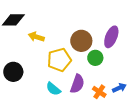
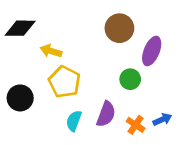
brown circle: (81, 41) -> (119, 28), moved
yellow pentagon: (59, 60) -> (64, 82), moved, turned -30
cyan semicircle: (53, 89) -> (74, 121), turned 70

